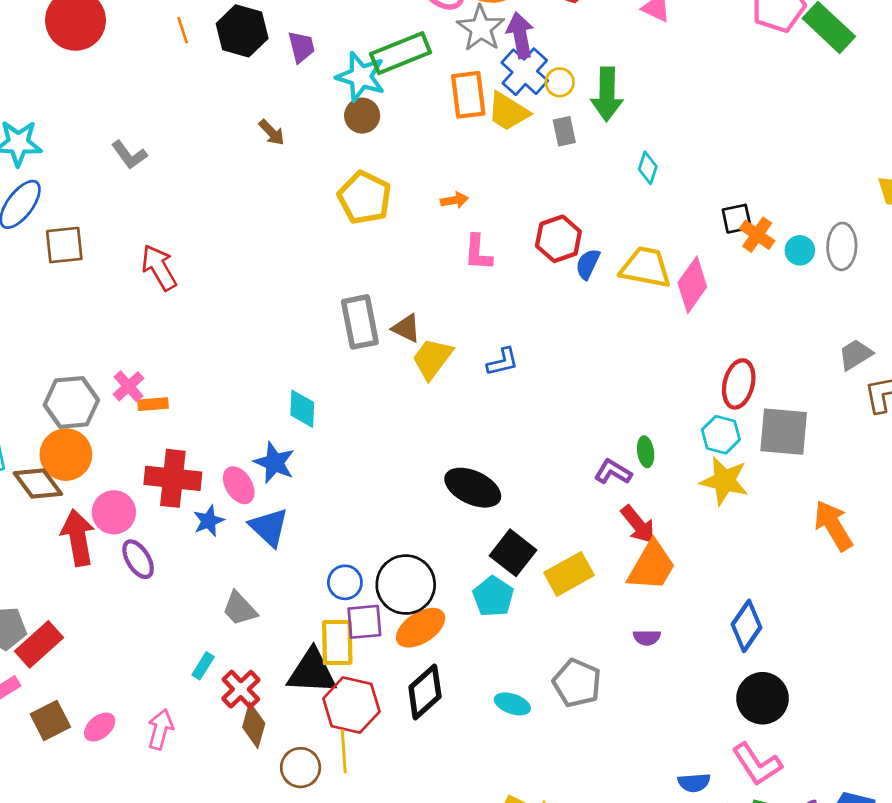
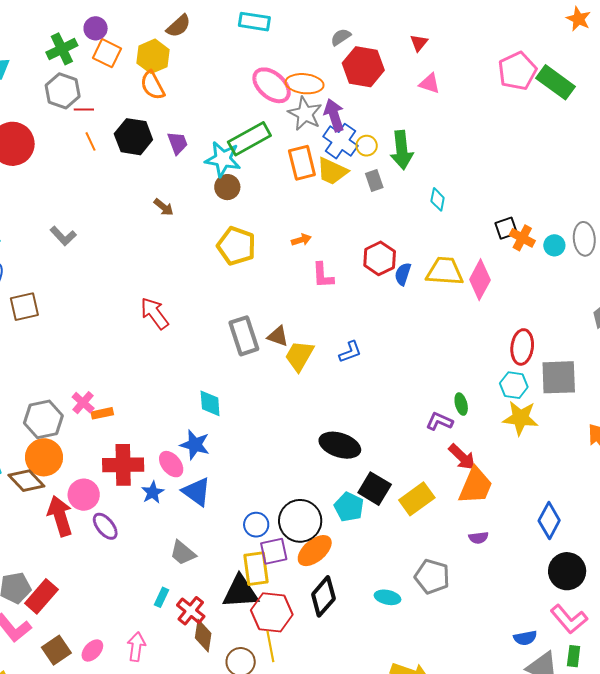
red arrow: (159, 268) -> (155, 313), moved
cyan pentagon: (493, 597) -> (349, 507), moved

